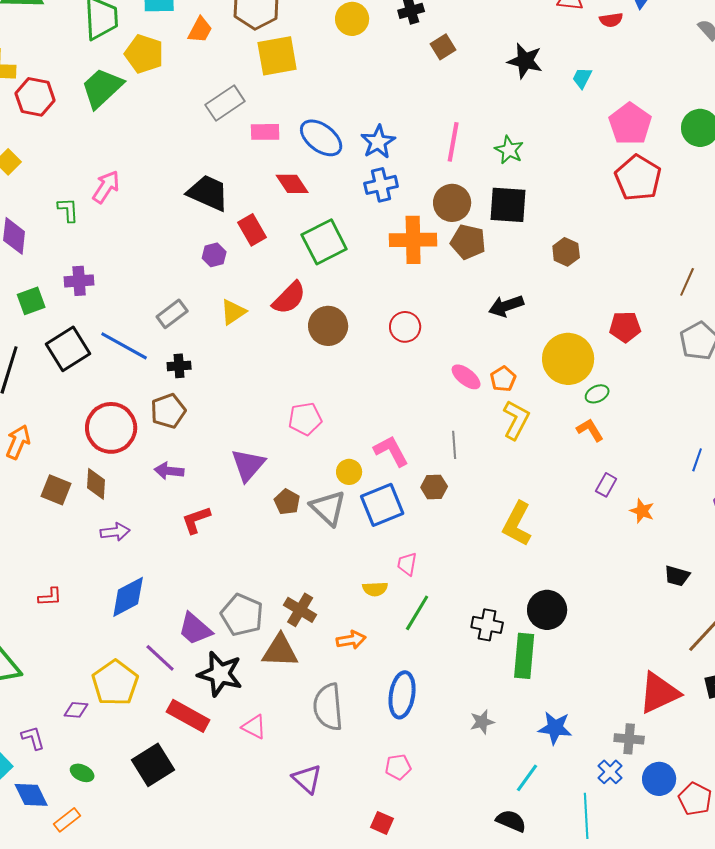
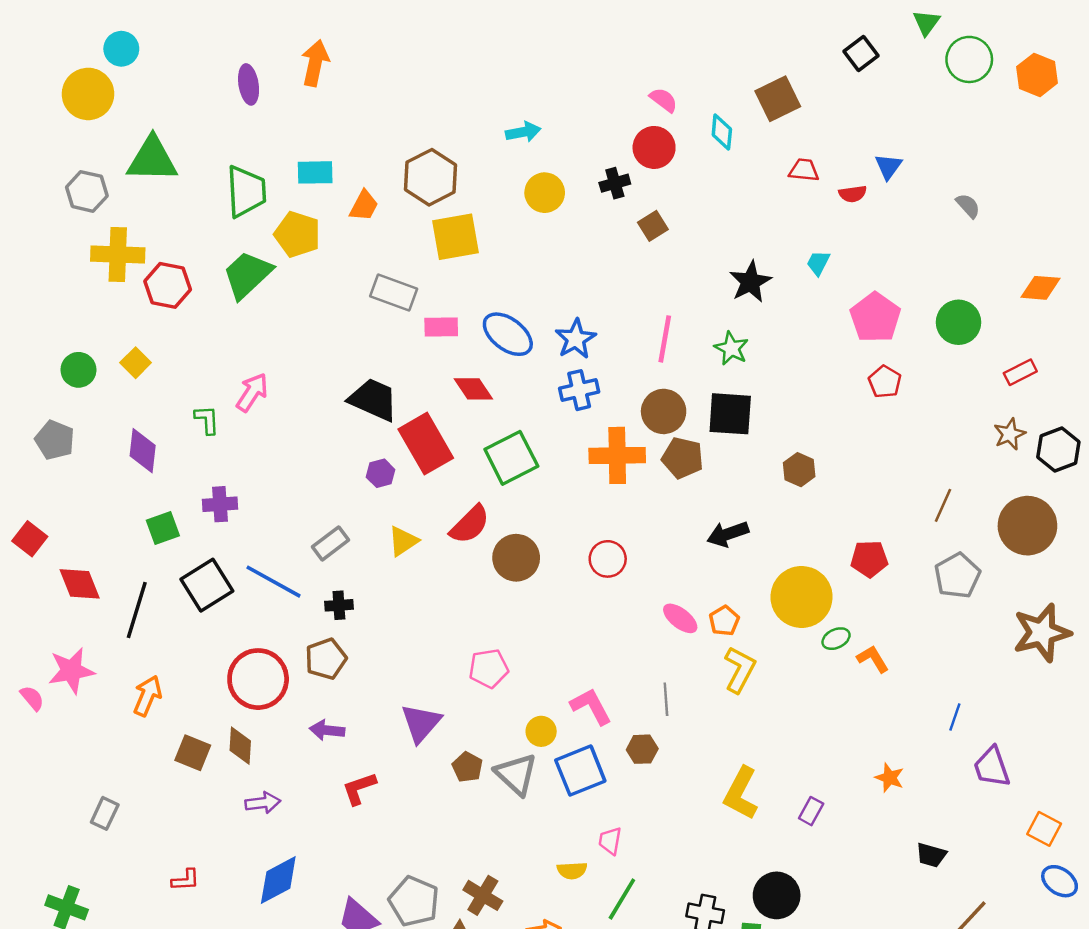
black star: (525, 61) -> (750, 282), moved, turned 30
gray rectangle: (225, 103) -> (394, 293), turned 54
red pentagon: (638, 178) -> (885, 382), size x0.6
red rectangle: (252, 230) -> (426, 444), size x1.6
orange L-shape: (590, 430) -> (873, 659), moved
purple rectangle: (606, 485) -> (811, 811), moved

